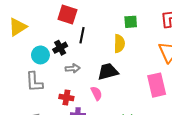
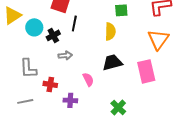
cyan circle: (40, 55) -> (34, 27), moved
black trapezoid: (108, 72) -> (112, 62), moved
red cross: (66, 98) -> (50, 84), moved

